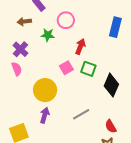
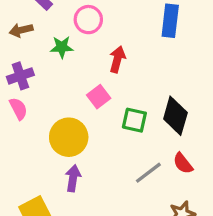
purple cross: (20, 49) -> (20, 76), turned 35
green square: (88, 69) -> (134, 120), moved
gray line: (81, 114) -> (148, 173), moved
red semicircle: (111, 126) -> (183, 163), moved

